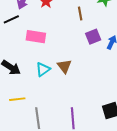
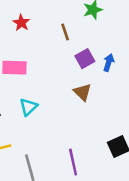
brown triangle: (64, 66) -> (83, 92), moved

